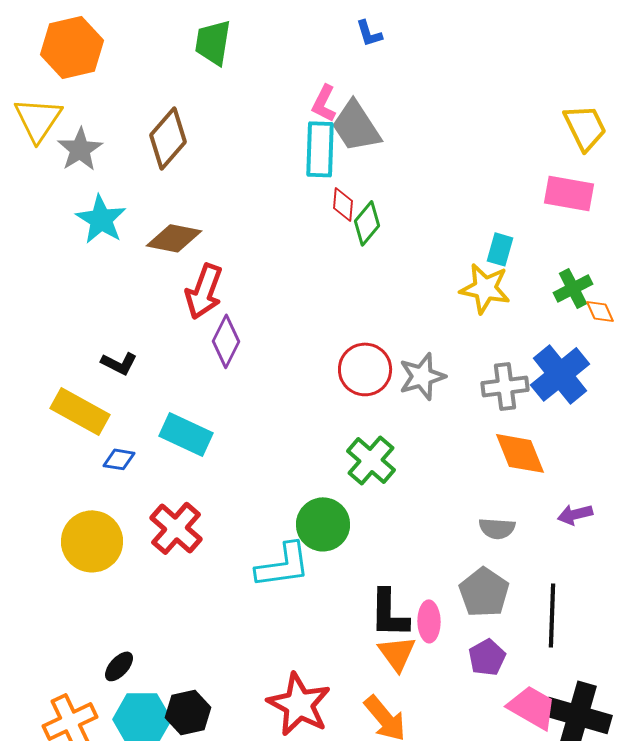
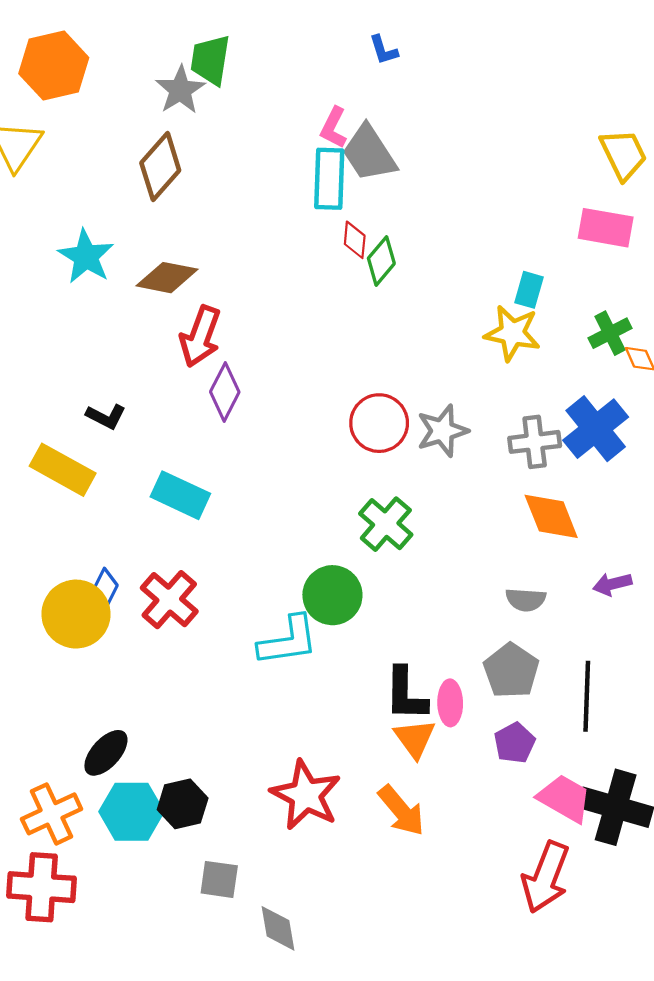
gray star: (80, 149) -> (180, 90), moved
blue diamond: (119, 459) -> (106, 586), moved, turned -72
black ellipse: (119, 666) -> (106, 753), size x1.4

